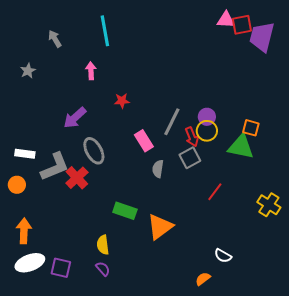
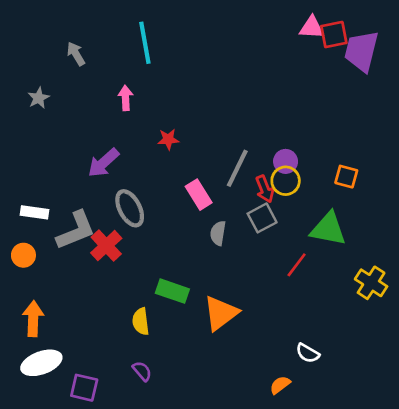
green triangle: (241, 147) -> (328, 229), moved
yellow semicircle: (103, 245) -> (141, 321), moved
purple square: (61, 268) -> (84, 388), moved

